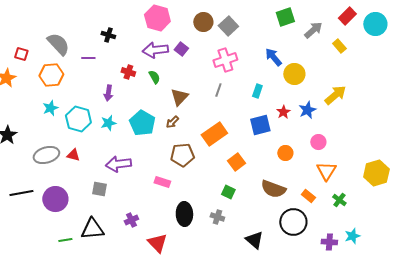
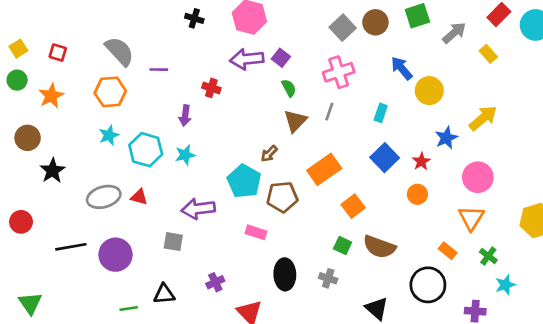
brown circle: (203, 22) -> (375, 22), moved
black cross: (108, 35) -> (194, 18), moved
red square: (21, 54) -> (58, 53), moved
green semicircle: (154, 77) -> (289, 88), moved
brown triangle: (179, 97) -> (295, 121), moved
red star: (283, 112) -> (421, 161), moved
cyan pentagon: (142, 123) -> (244, 181), moved
blue square: (260, 125) -> (385, 158), turned -30
pink circle: (318, 142) -> (478, 177), moved, size x1.5
brown semicircle: (273, 189) -> (379, 247), moved
black triangle: (92, 229) -> (164, 294), size x0.7
cyan star: (352, 236) -> (505, 285), moved

